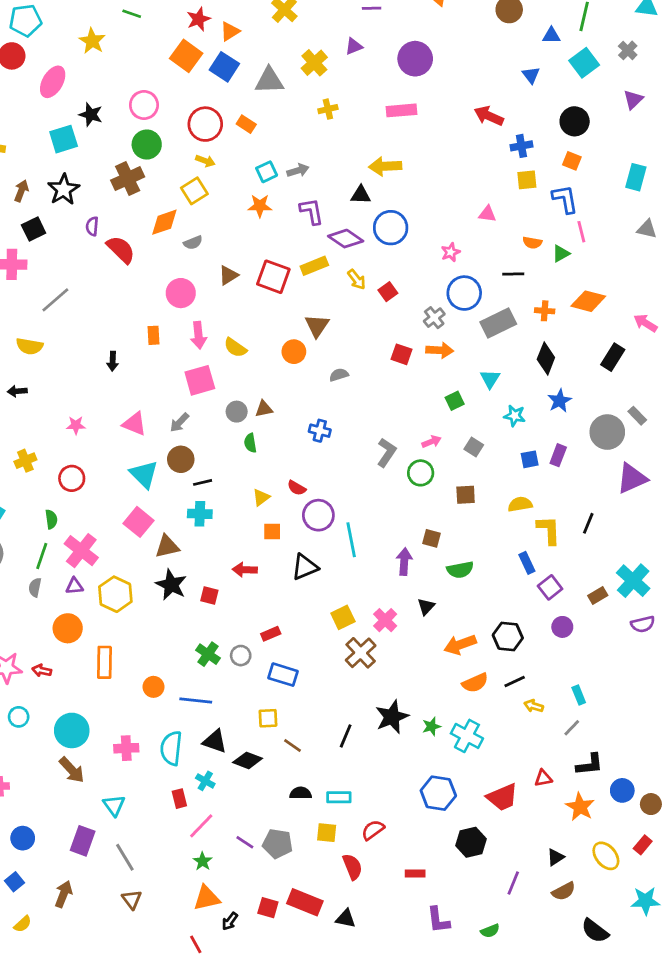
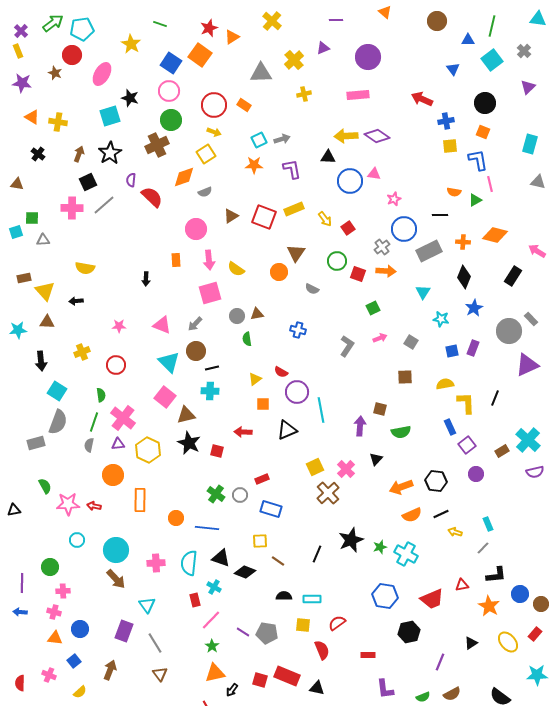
blue square: (224, 67) -> (171, 63), moved
pink triangle: (487, 214) -> (374, 174), moved
purple diamond: (346, 239) -> (377, 136), moved
gray line: (55, 300) -> (104, 205), moved
gray semicircle: (339, 375) -> (312, 289), turned -136
green square: (455, 401) -> (373, 308), moved
green circle: (421, 473) -> (337, 261), moved
brown semicircle: (564, 891) -> (452, 694), moved

